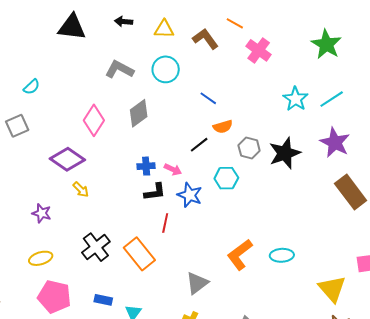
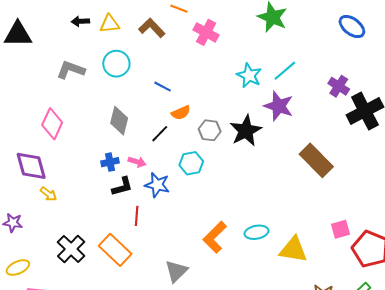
black arrow: (124, 22) -> (80, 21), moved
gray diamond: (139, 113) -> (119, 121), moved, turned -32
purple star: (335, 142) -> (279, 106), moved
purple diamond: (67, 159) -> (31, 166), turned 48
yellow triangle: (332, 289) -> (293, 250), moved, turned -32

